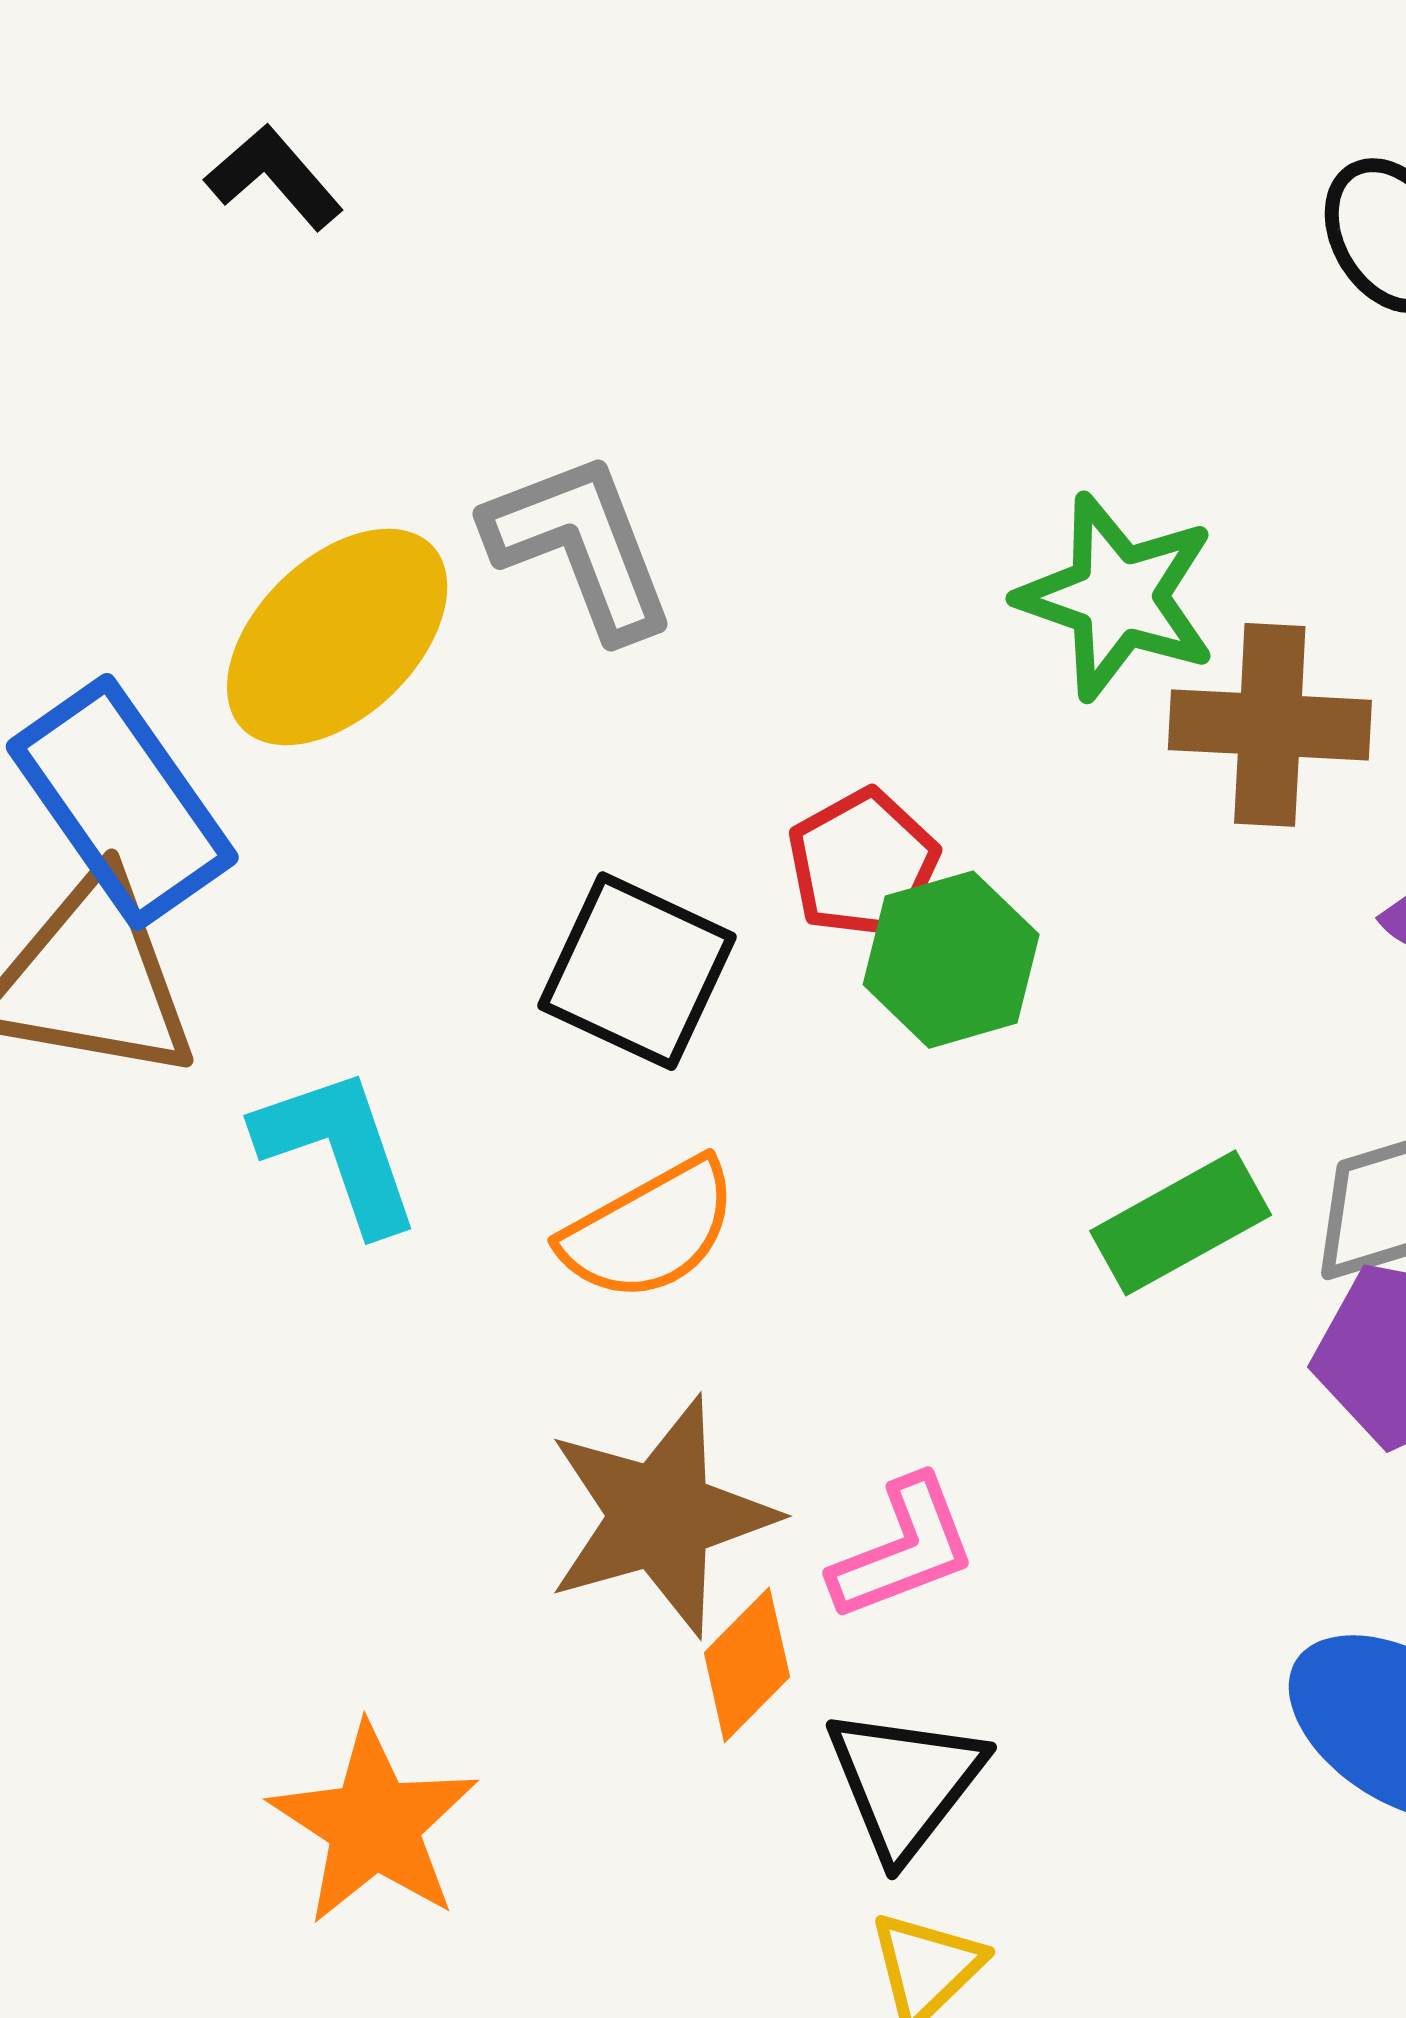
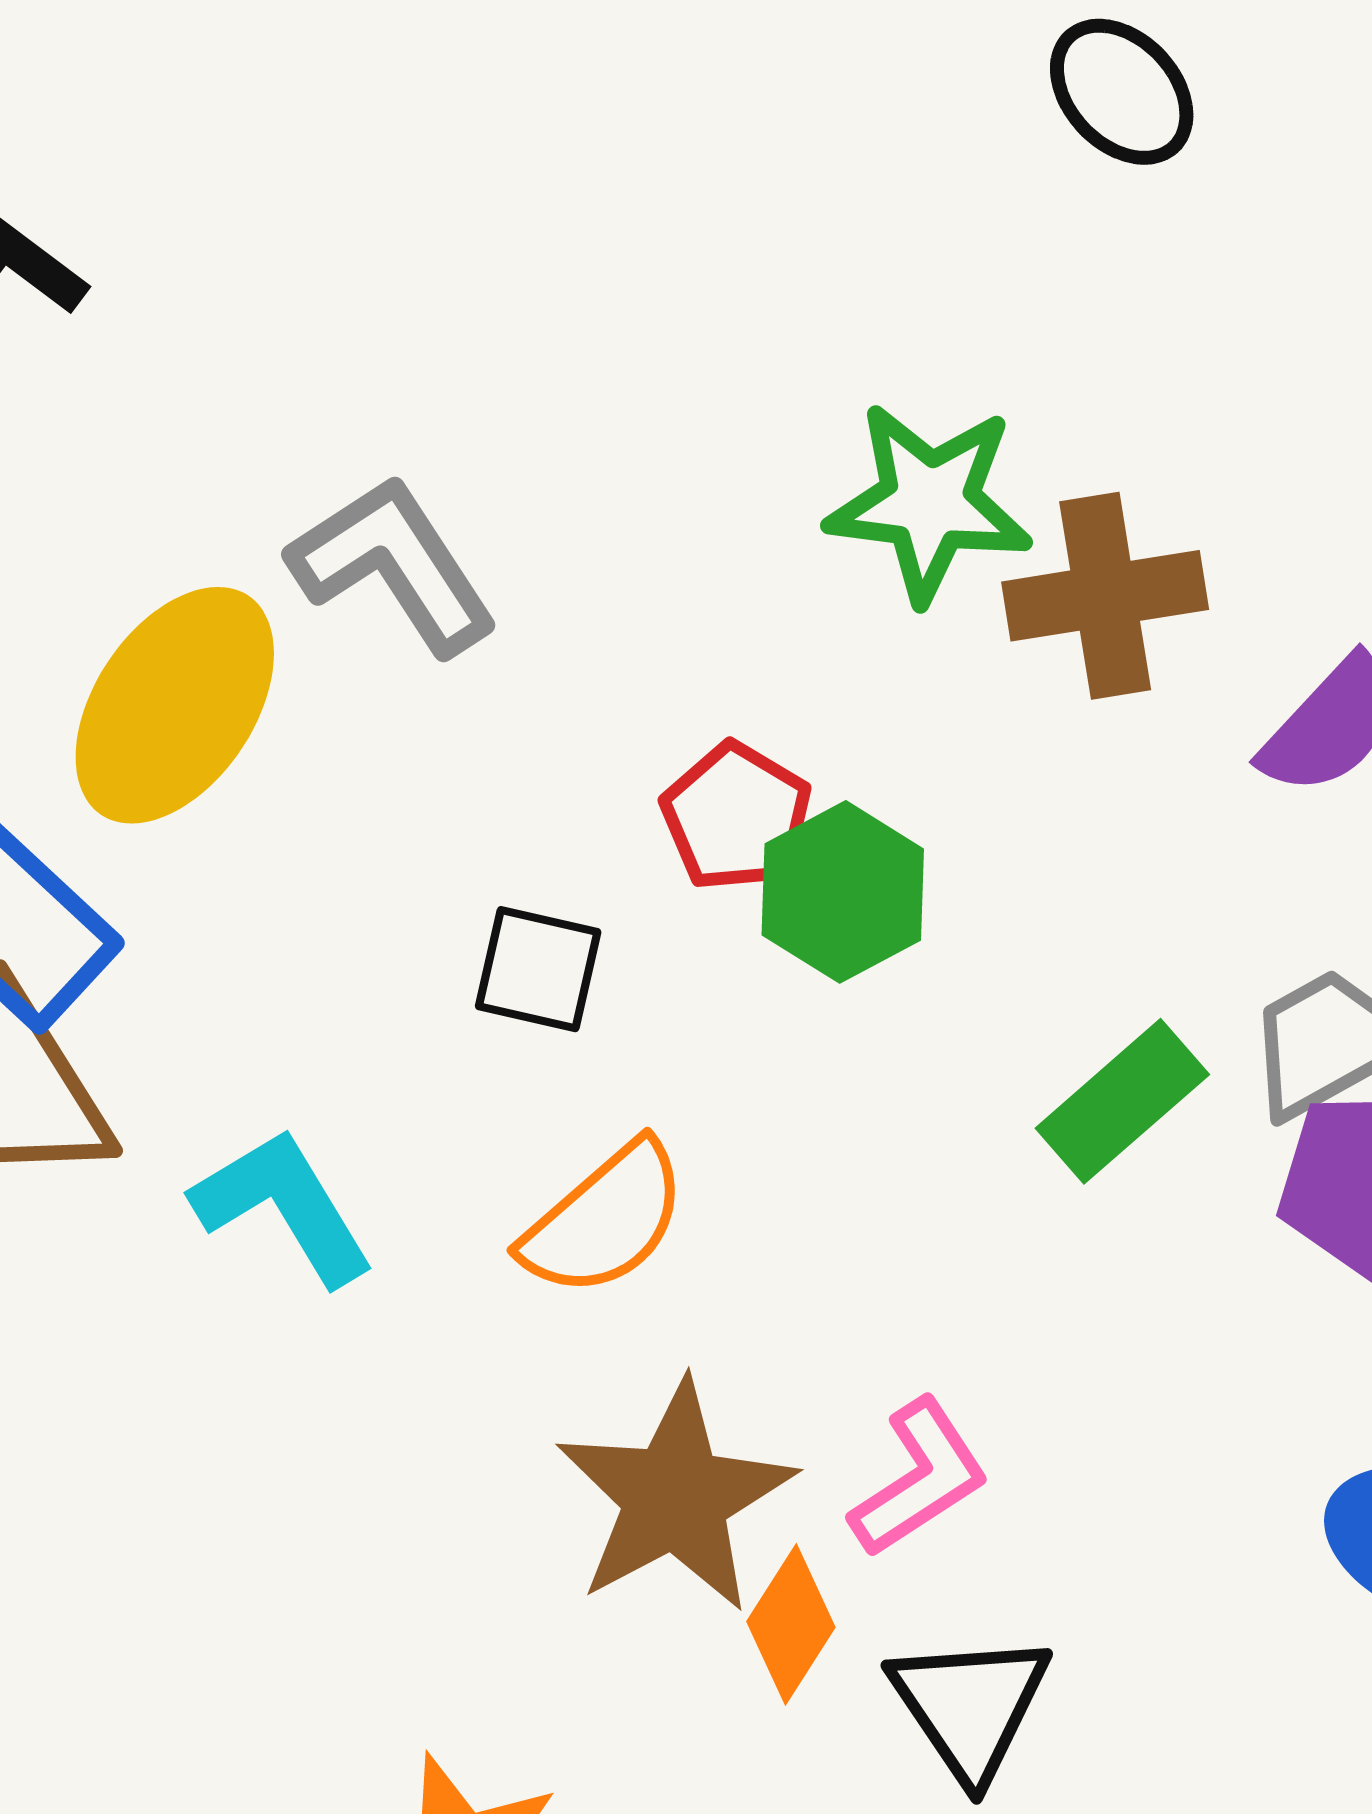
black square: (637, 971) -> (538, 969), size x0.7

